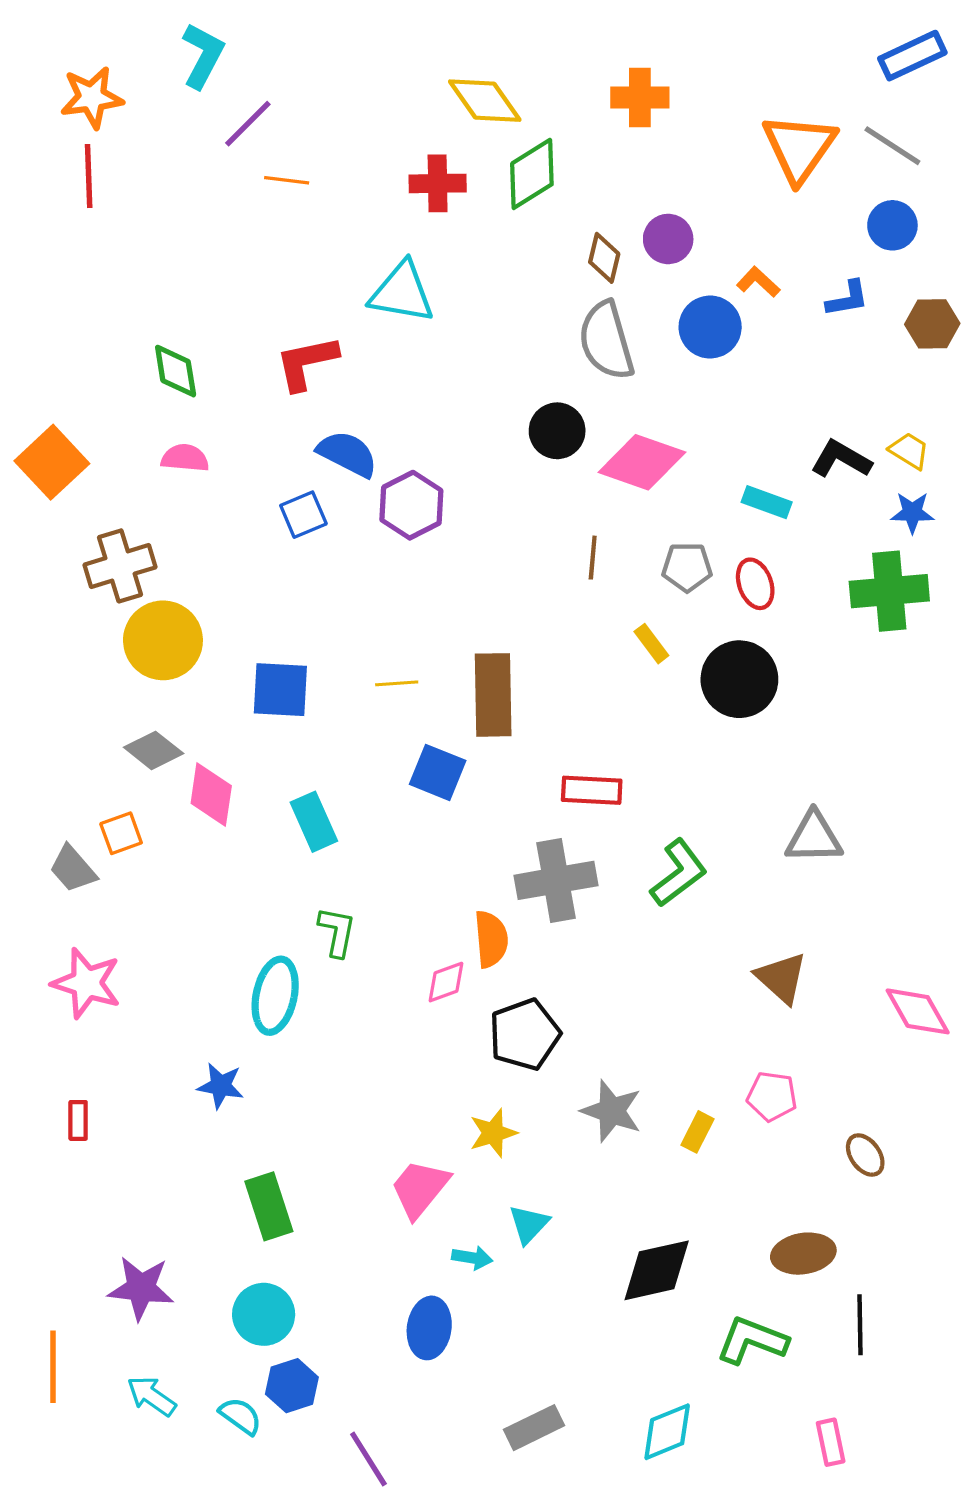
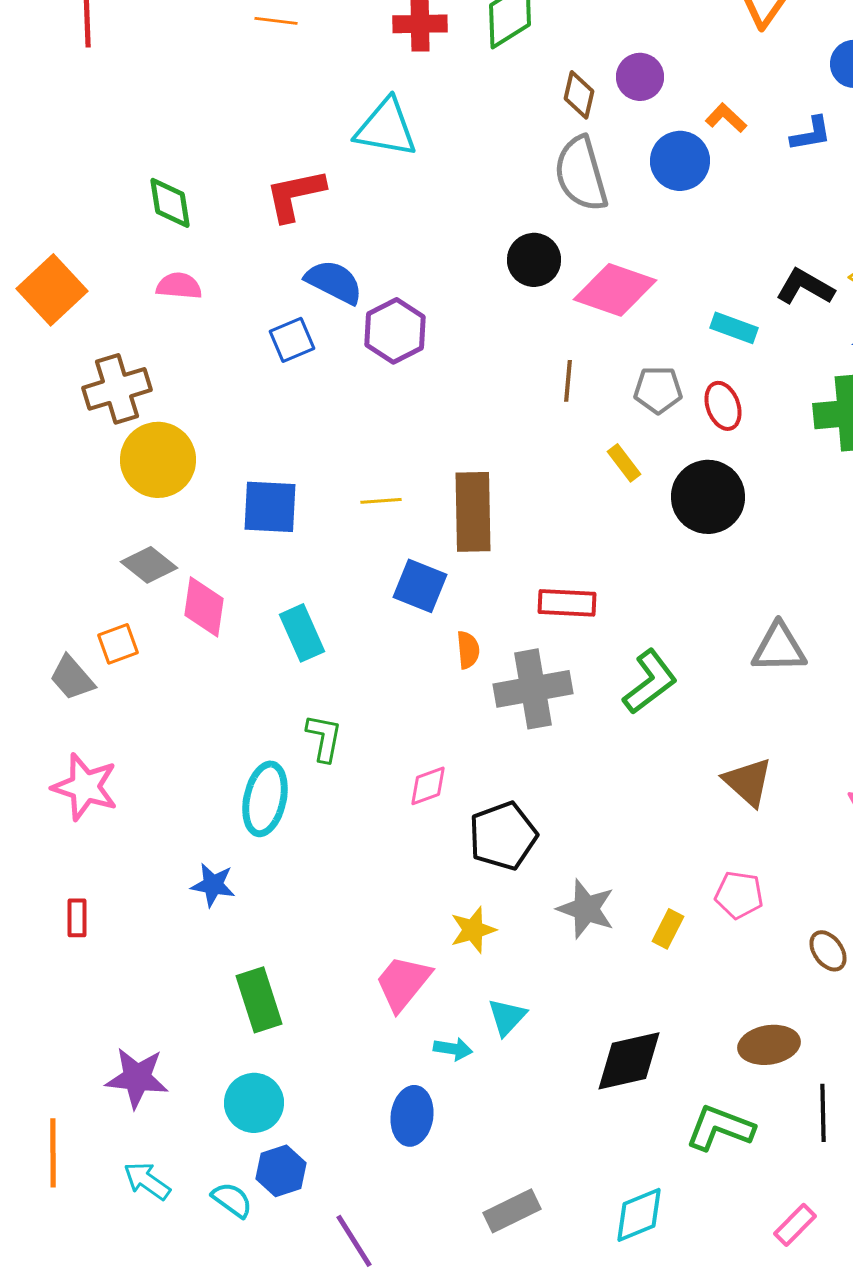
orange semicircle: (491, 939) -> (468, 650), moved, size x0.7
pink rectangle: (831, 1442) -> (795, 1225), turned 57

